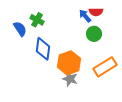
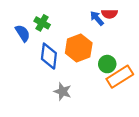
green circle: (94, 34) -> (107, 64), moved
orange hexagon: (69, 63) -> (79, 48), moved
gray star: (70, 79) -> (63, 91), moved

